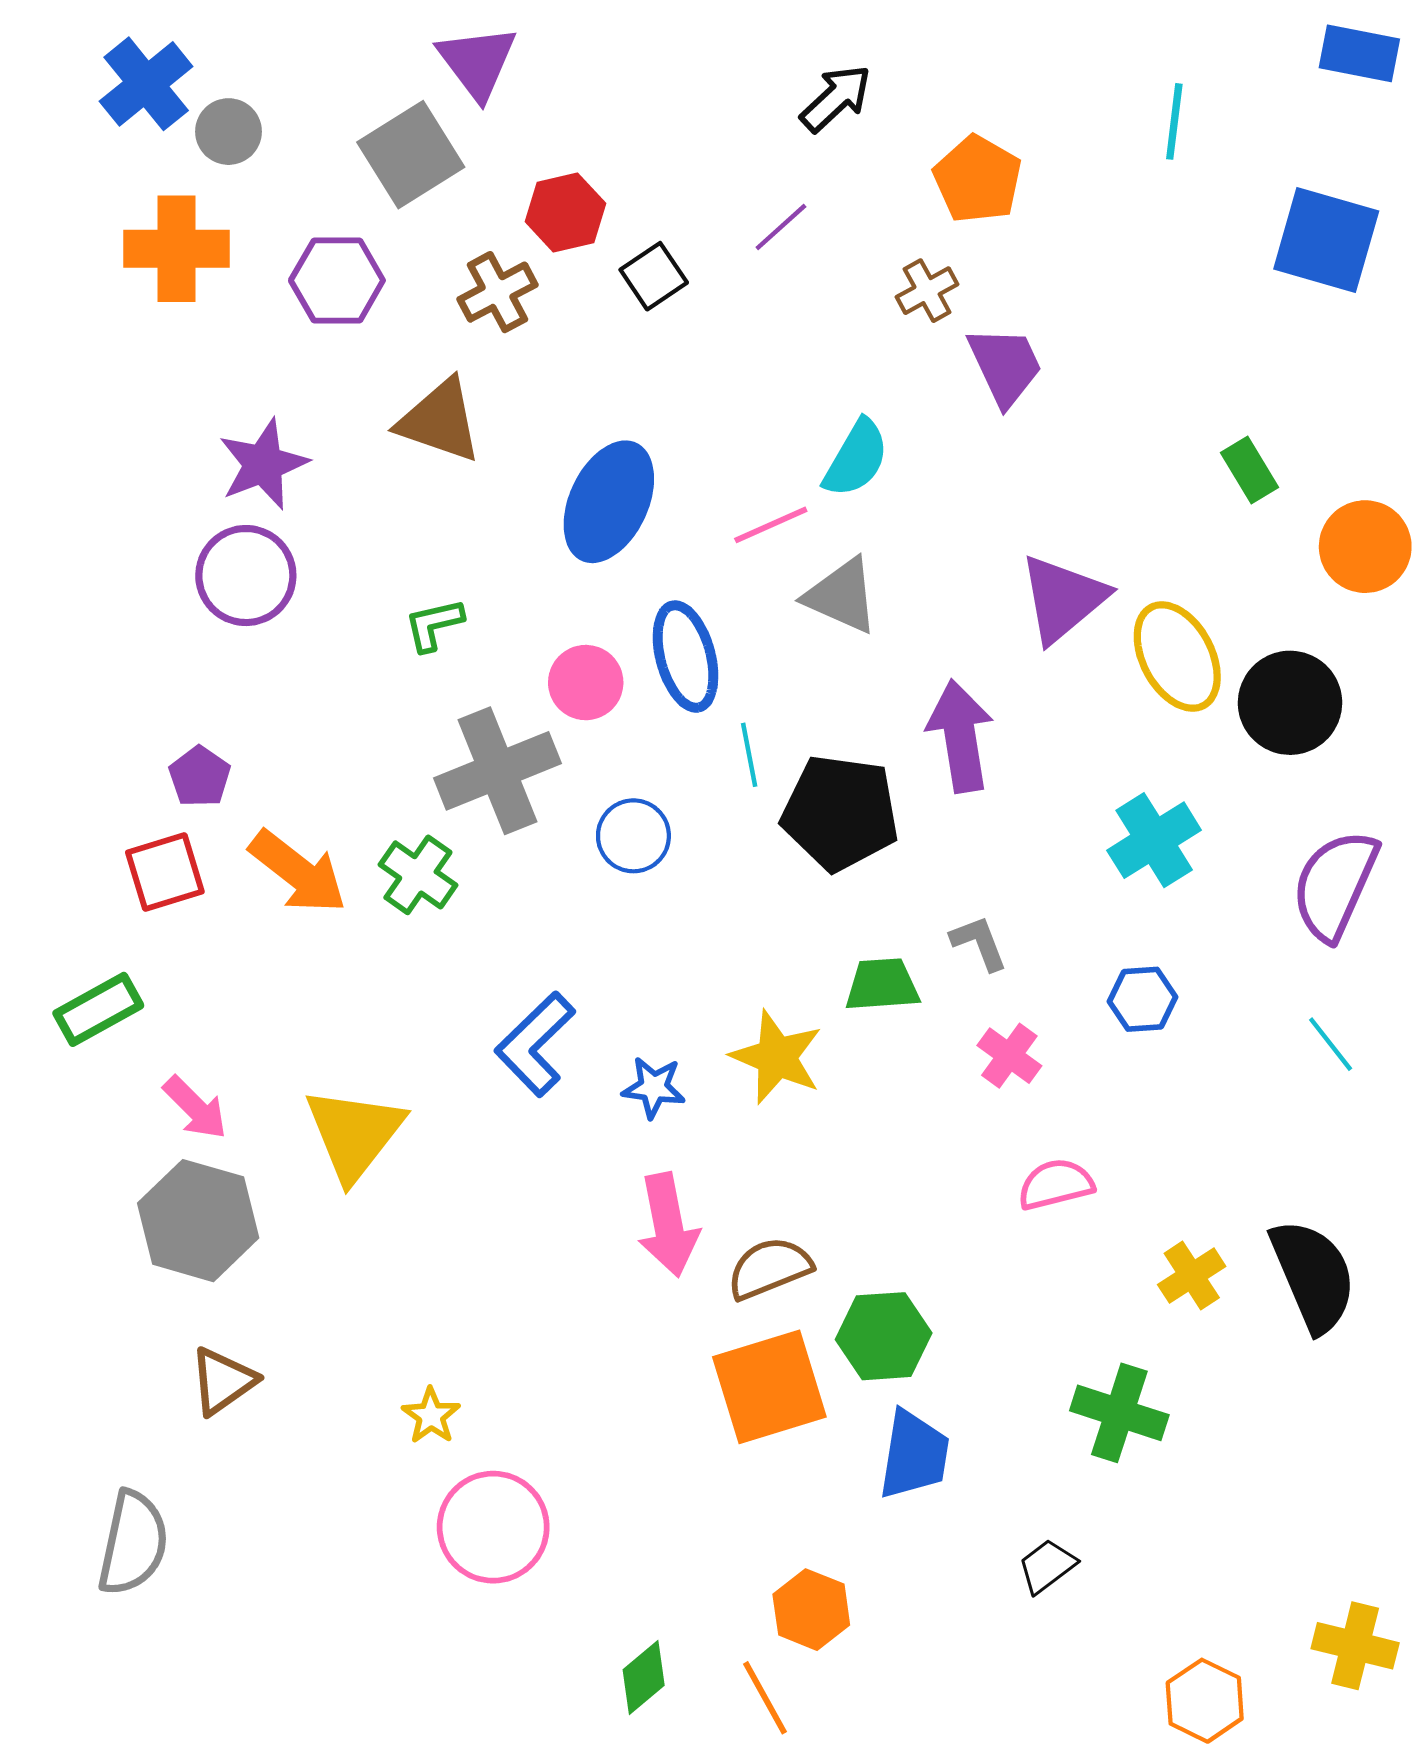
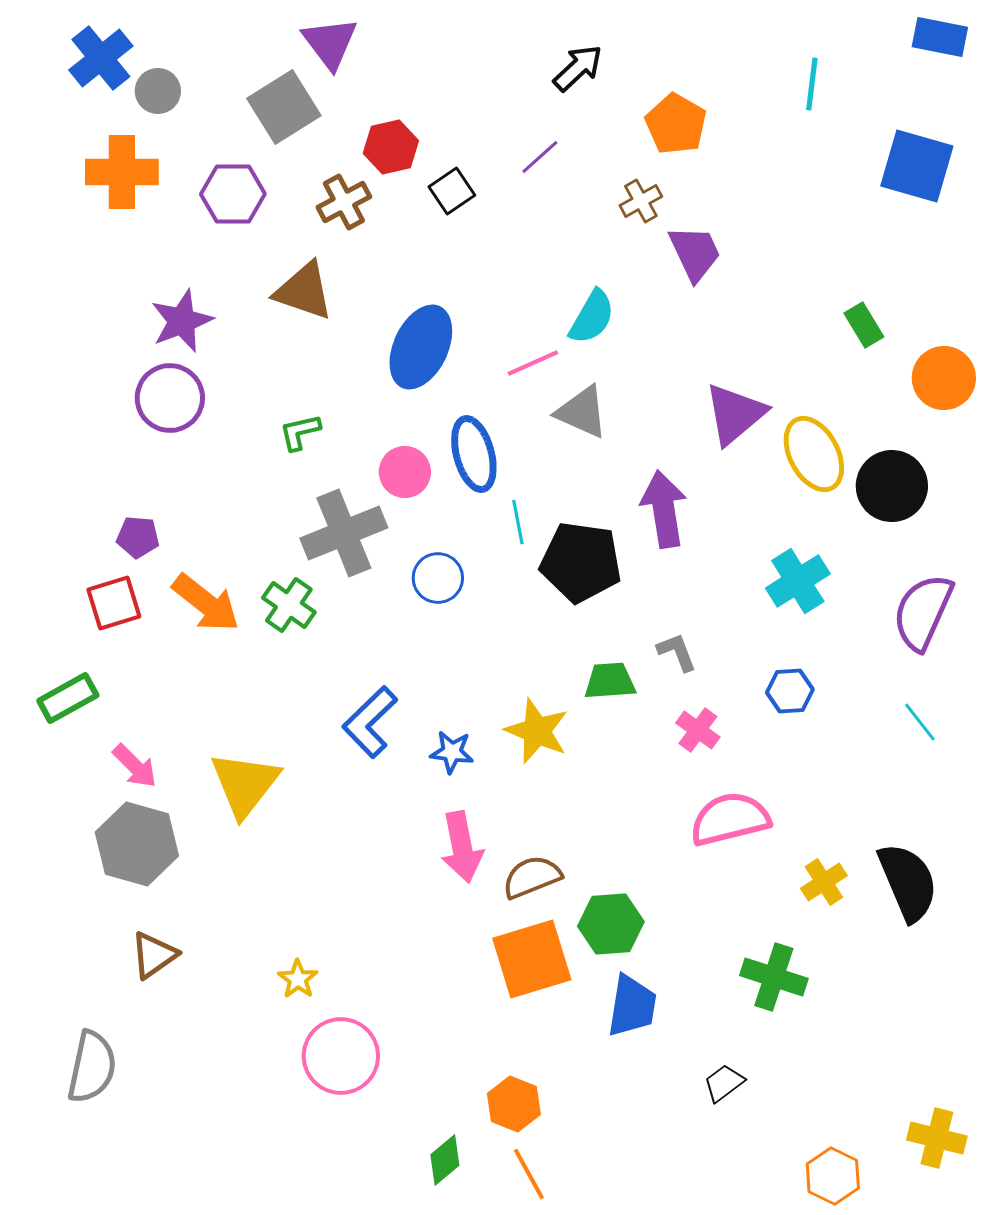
purple pentagon: (200, 777) -> (138, 537), turned -30
pink semicircle: (1056, 1184) -> (730, 819), size x1.5
orange hexagon: (811, 1610) -> (514, 1104), moved

